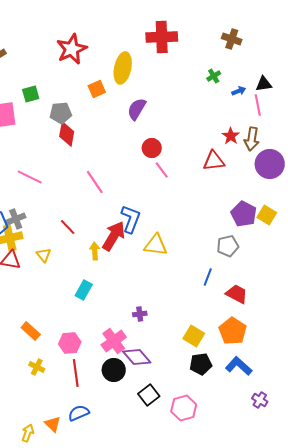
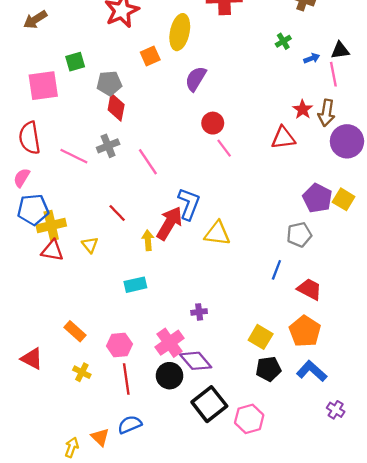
gray cross: (16, 219) -> (108, 146), moved
cyan rectangle: (84, 290) -> (135, 285), turned 48
black square: (149, 395) -> (209, 404), size x1.4

